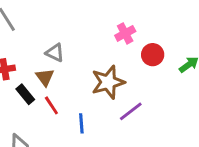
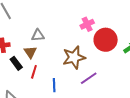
gray triangle: (55, 53) -> (38, 35), turned -32
red circle: (153, 55) -> (106, 40), size x1.5
red line: (51, 105) -> (34, 72), turned 48

